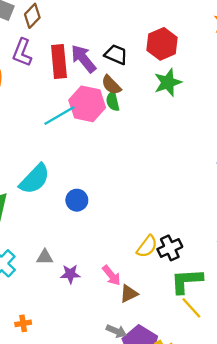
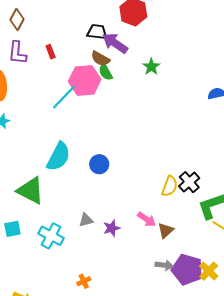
purple arrow: (83, 59) -> (115, 43), moved
red rectangle: (59, 61) -> (51, 52), size x0.5
green star: (168, 82) -> (151, 67), moved, size x0.7

